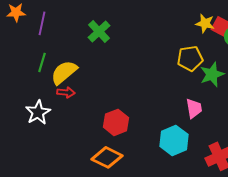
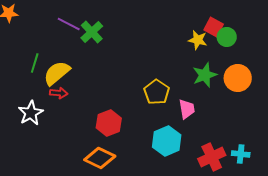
purple line: (42, 23) -> (69, 24), moved, turned -75
yellow star: (205, 23) -> (198, 40), moved
yellow pentagon: (190, 58) -> (157, 92), moved, turned -30

